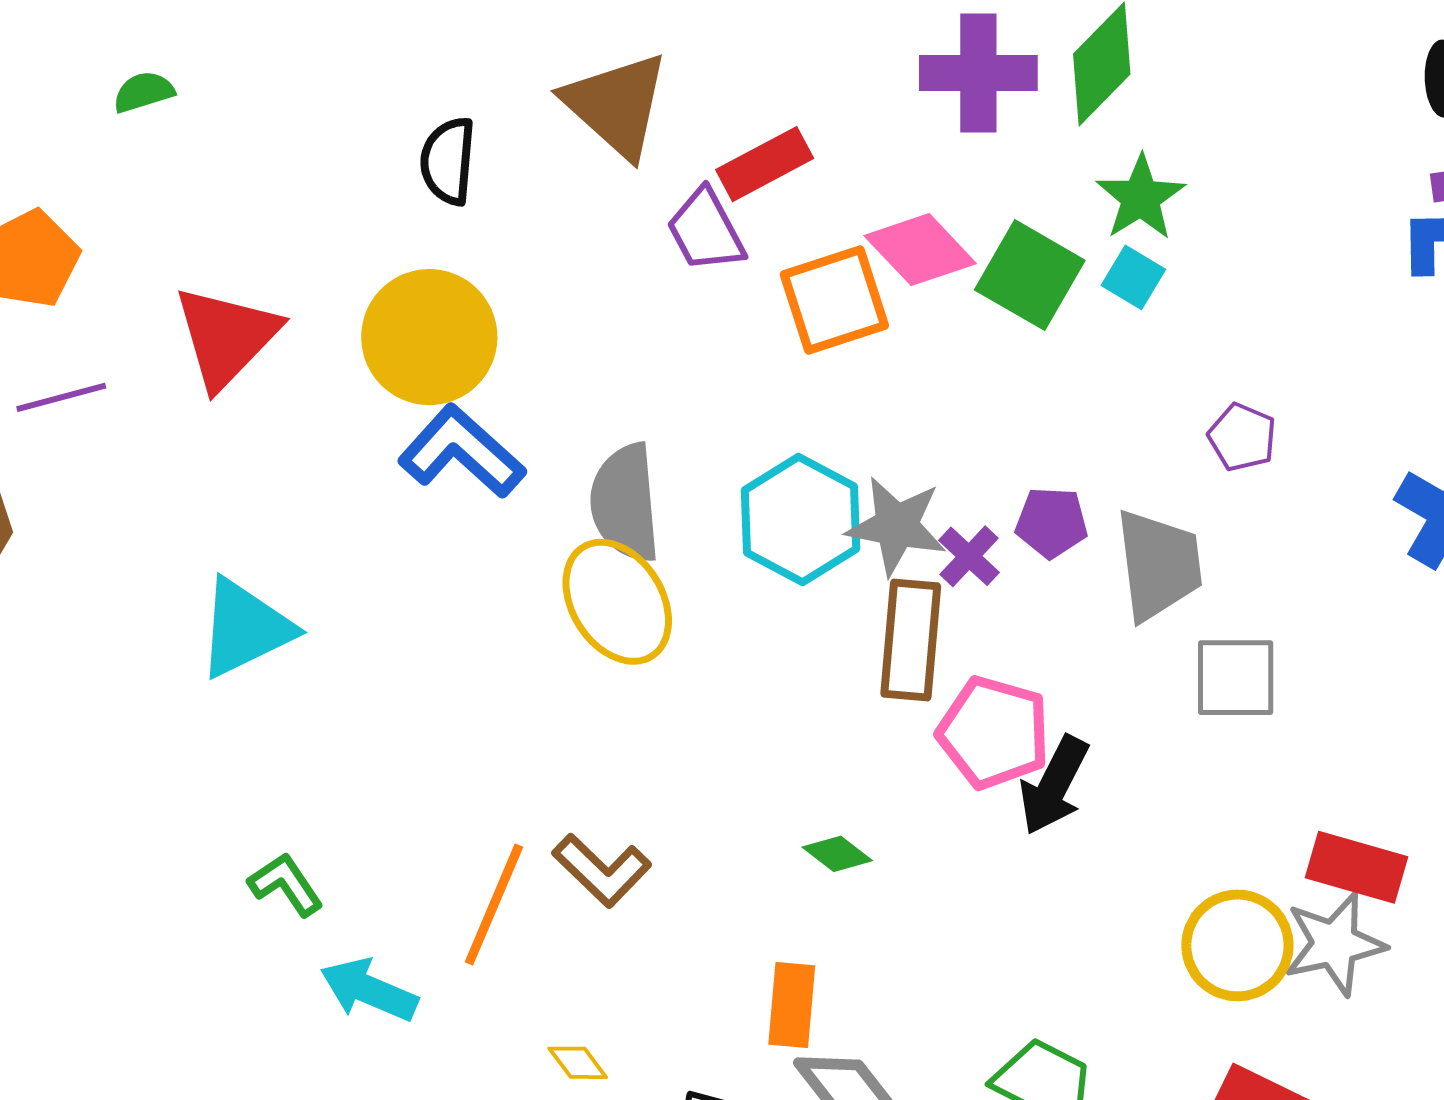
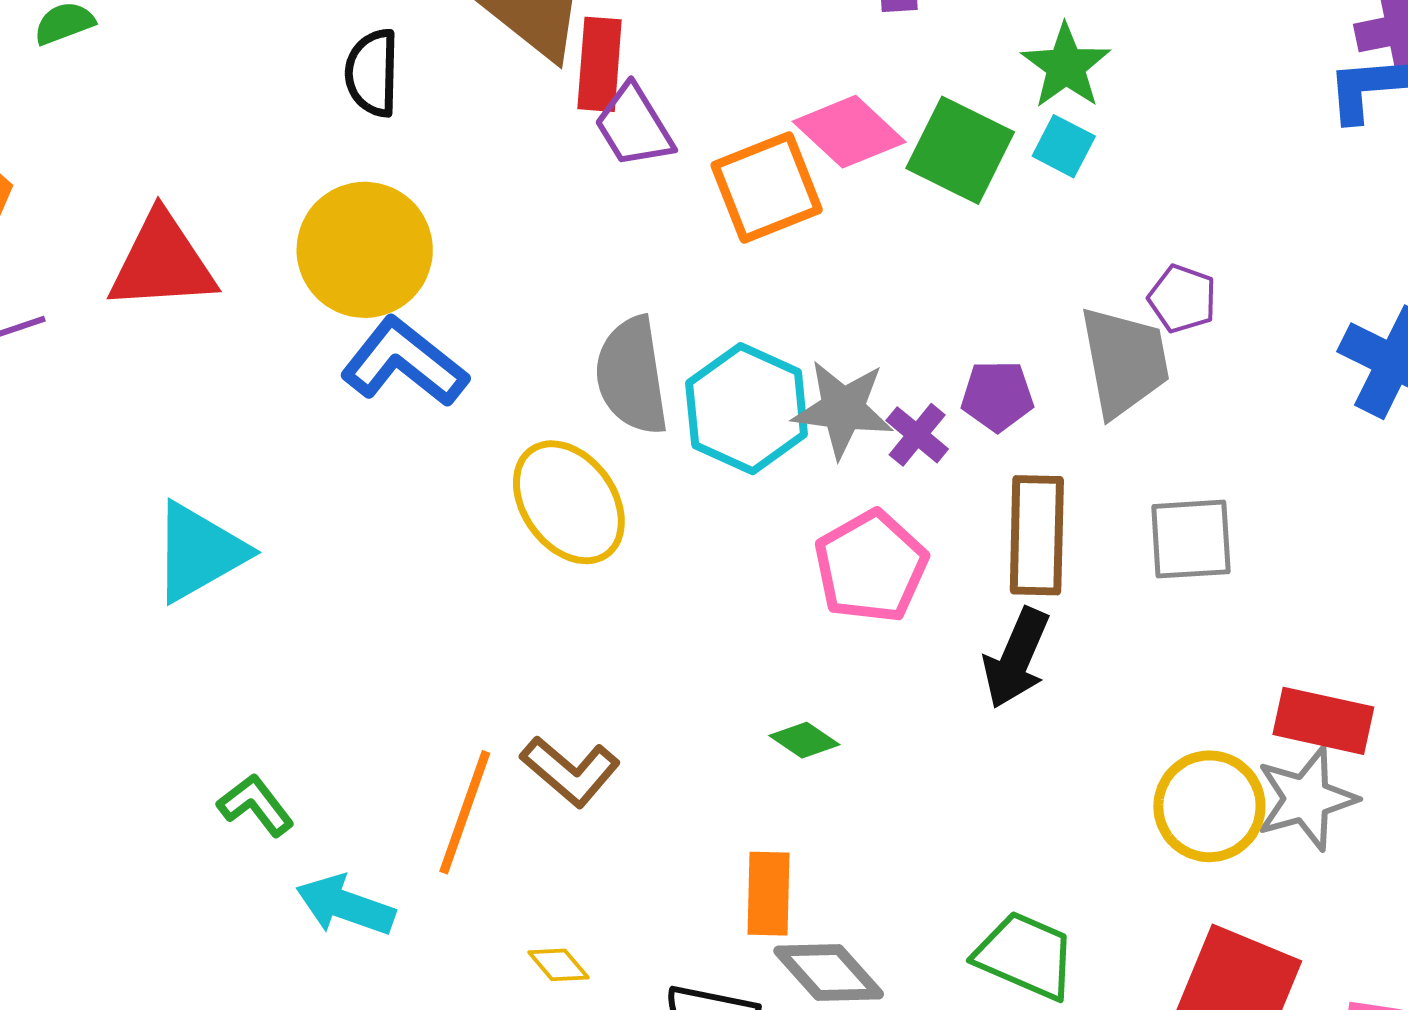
red rectangle: (765, 164) -> (600, 64), moved, turned -54
red triangle: (226, 337) -> (162, 262), turned 46
gray semicircle: (625, 503) -> (632, 376), moved
gray trapezoid: (1159, 565) -> (1124, 361), moved
brown rectangle: (911, 640) -> (1037, 535), moved
pink pentagon: (994, 732) -> (871, 567), moved, turned 30

